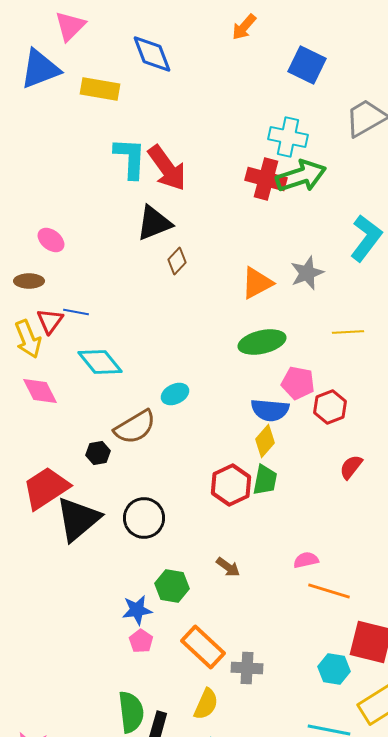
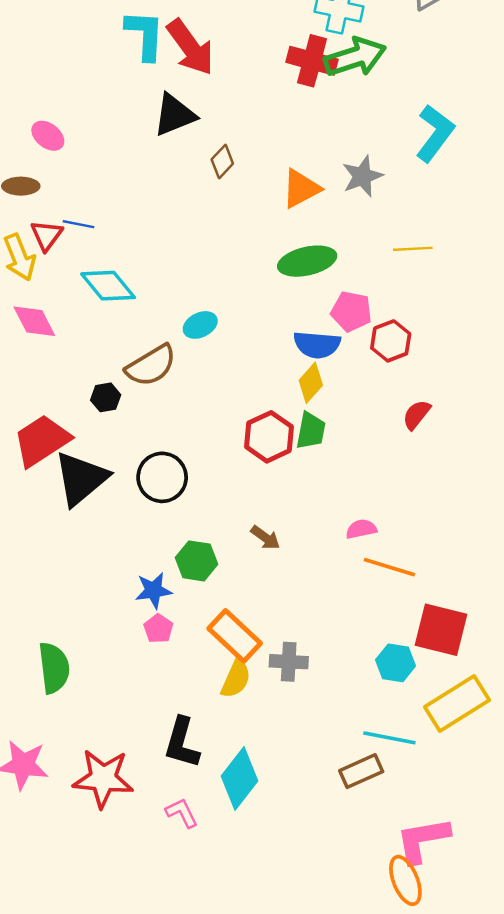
brown diamond: (177, 261) -> (222, 162), moved
yellow semicircle: (206, 704) -> (236, 679), moved
green semicircle: (131, 712) -> (54, 668), moved

